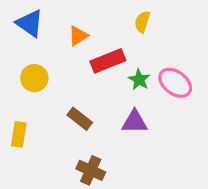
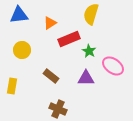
yellow semicircle: (142, 22) -> (91, 14), size x1.5
blue triangle: (30, 23) -> (19, 15), turned -42
pink ellipse: (175, 83) -> (113, 66), moved

